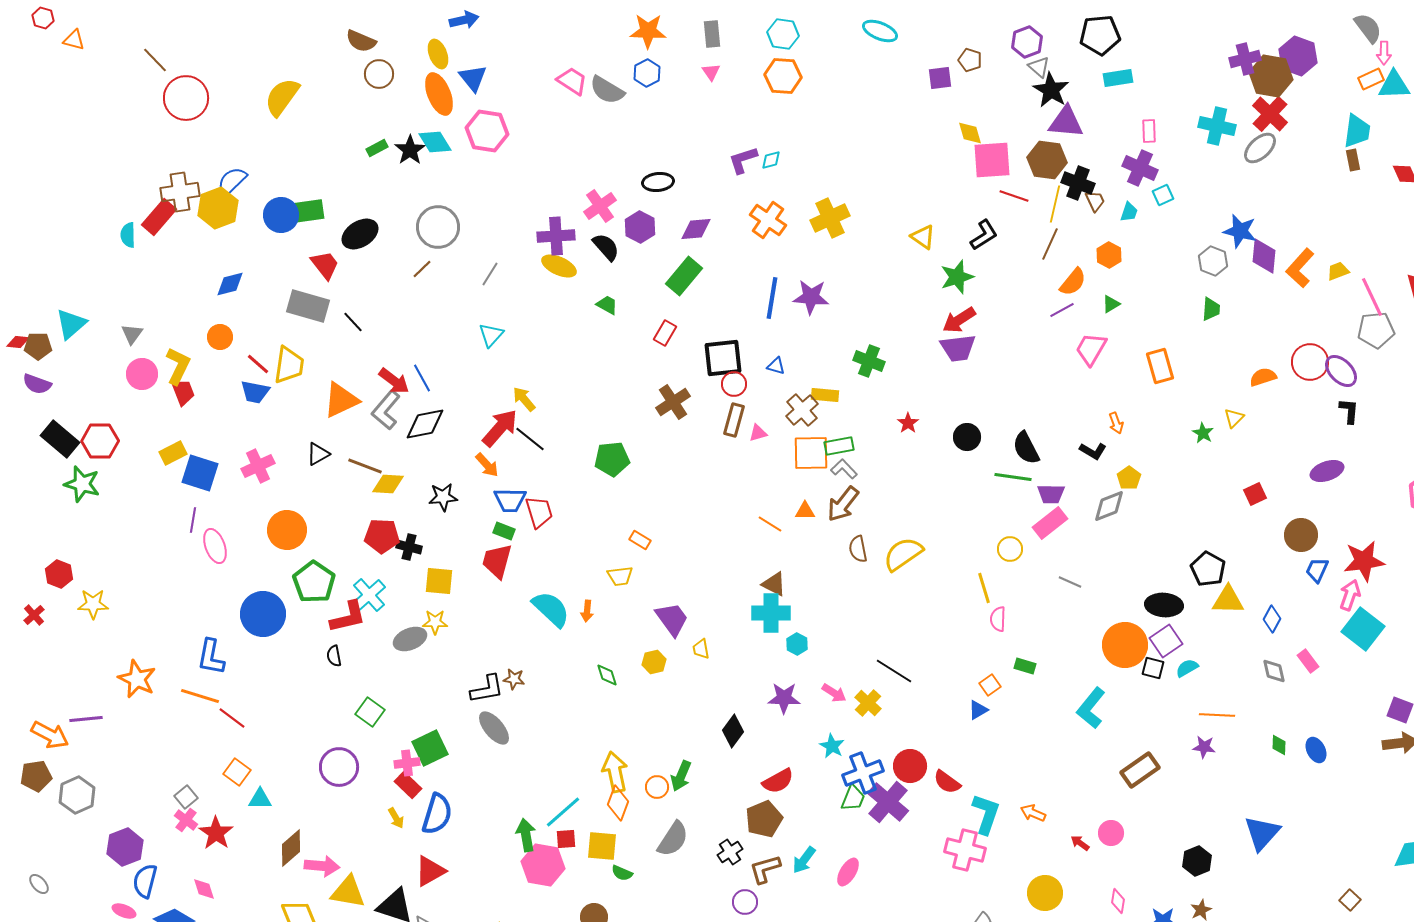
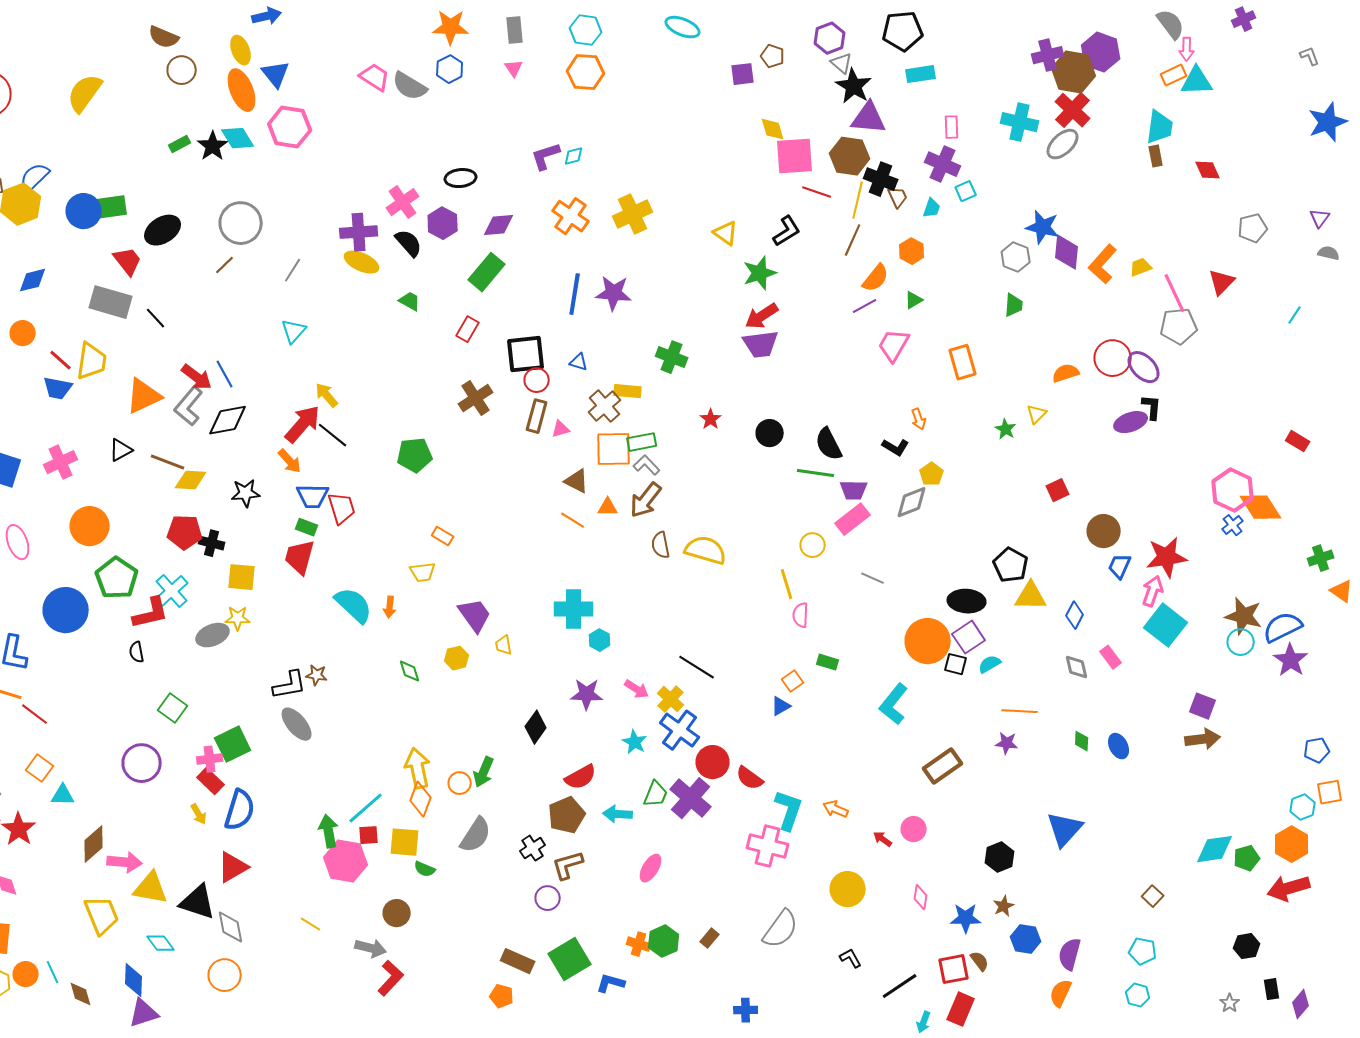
purple ellipse: (1327, 471) -> (1131, 422), moved
yellow semicircle: (903, 554) -> (706, 550), turned 51
brown triangle: (774, 584) -> (577, 481), moved
blue cross: (863, 773) -> (680, 730), moved, turned -33
cyan arrow: (804, 860) -> (618, 814), moved, turned 56

